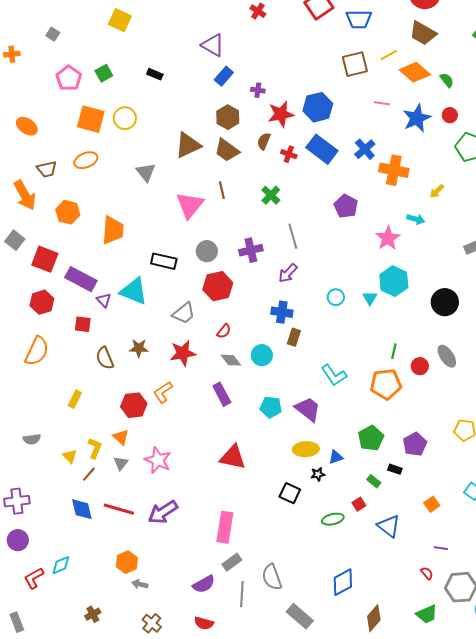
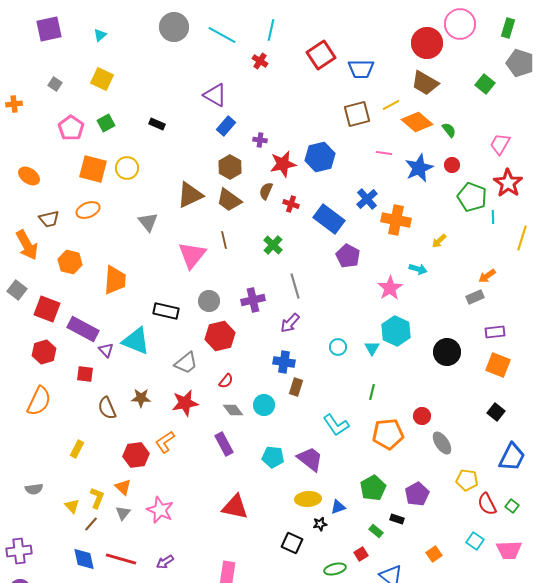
yellow square: (120, 20) -> (102, 79), moved
blue rectangle: (322, 149) -> (329, 219), moved
green line: (394, 351) -> (372, 392), moved
gray ellipse: (447, 356) -> (442, 443), moved
purple arrow: (163, 512) -> (165, 562), size x0.6

